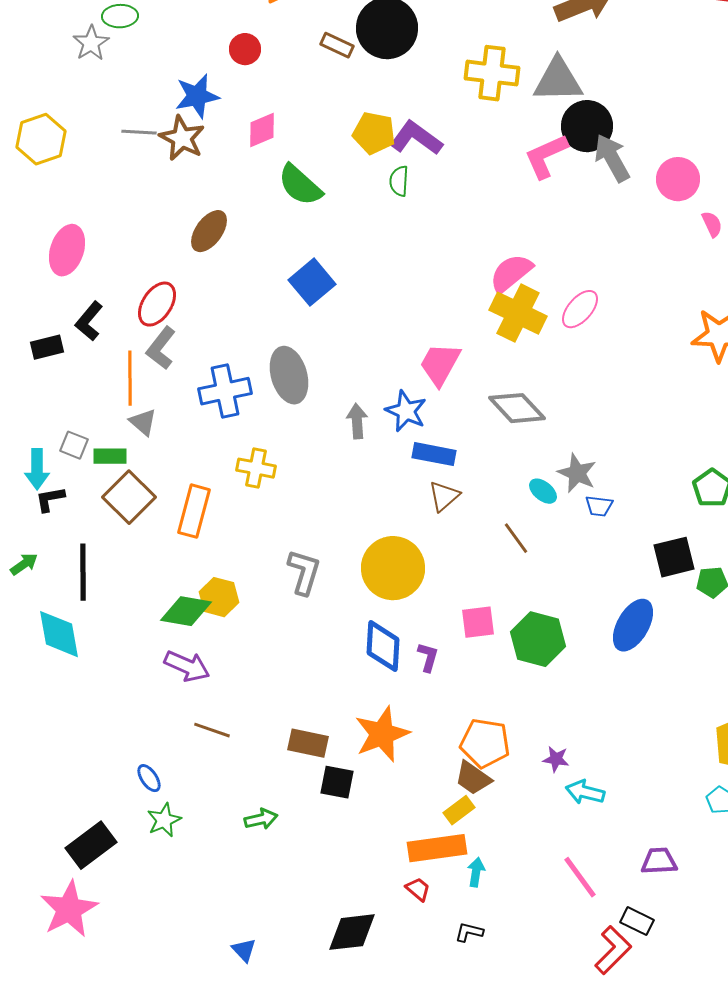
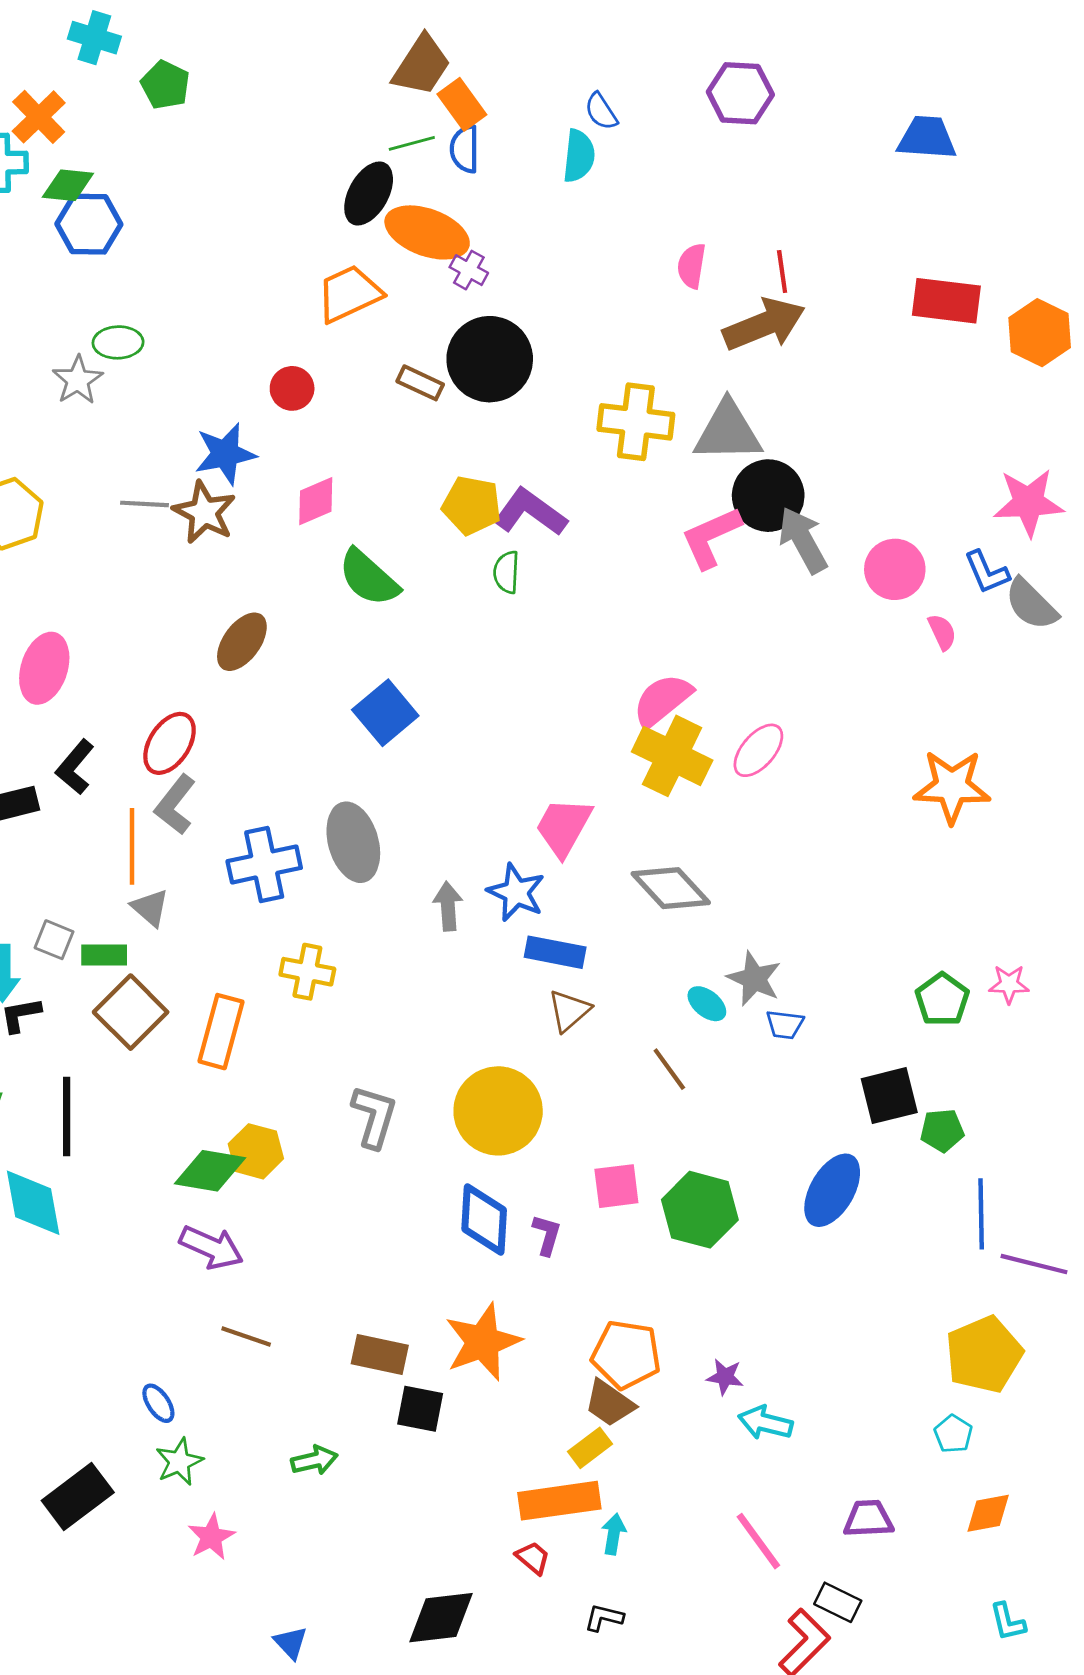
pink star: (69, 909) -> (211, 1537), moved, size x0.6

